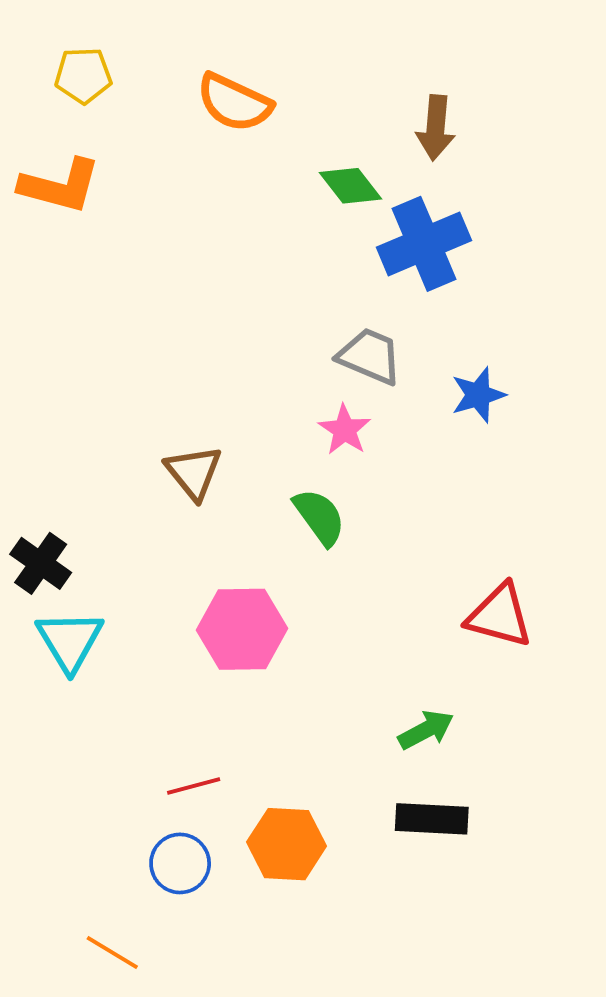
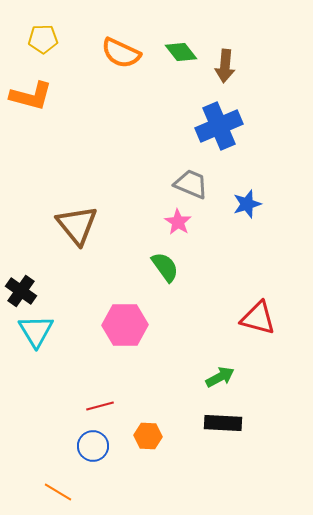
green diamond: (350, 186) -> (181, 52), moved
brown triangle: (194, 472) -> (77, 225), moved, size x1.4
orange hexagon: (287, 844) -> (148, 436), size x0.7

